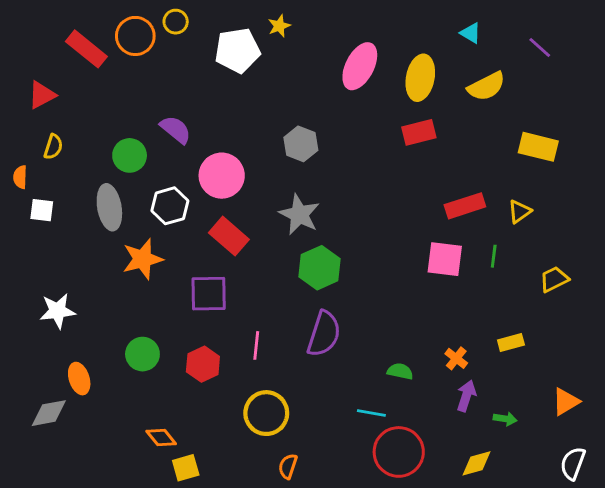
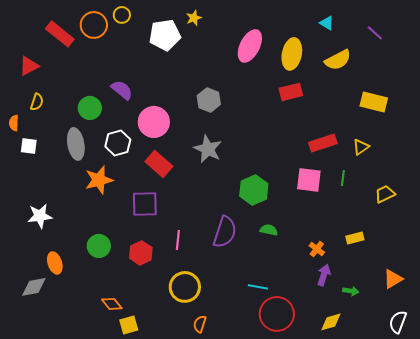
green hexagon: (320, 268) -> (254, 190), moved
green semicircle: (400, 371) -> (269, 230), moved

